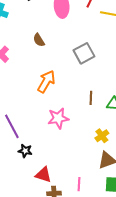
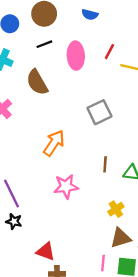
brown semicircle: (39, 40) -> (37, 82), moved, size x1.6
black star: (25, 151) -> (14, 221), moved
pink line: (79, 184) -> (103, 263), moved

